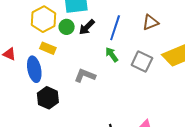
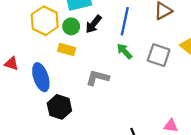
yellow rectangle: (48, 48) -> (67, 50), moved

